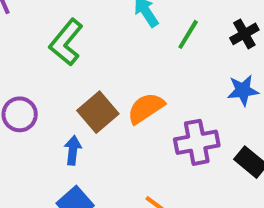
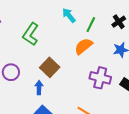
orange semicircle: (146, 108) -> (83, 46), moved
purple cross: (197, 142) -> (100, 78), turned 30

